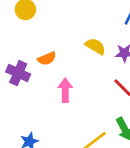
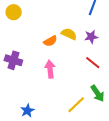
orange semicircle: (47, 58) -> (50, 41), moved

